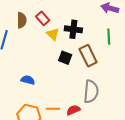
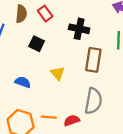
yellow triangle: (53, 34) -> (58, 73), moved
brown rectangle: (88, 56) -> (93, 60), turned 30
black square: (65, 58) -> (37, 44), moved

